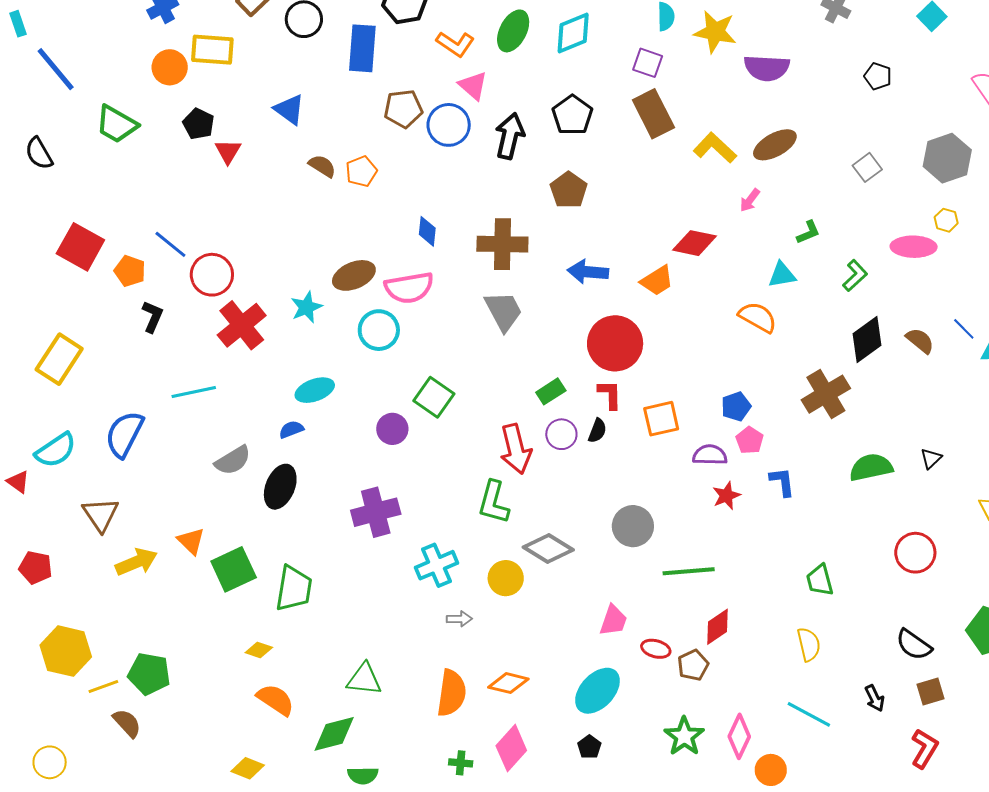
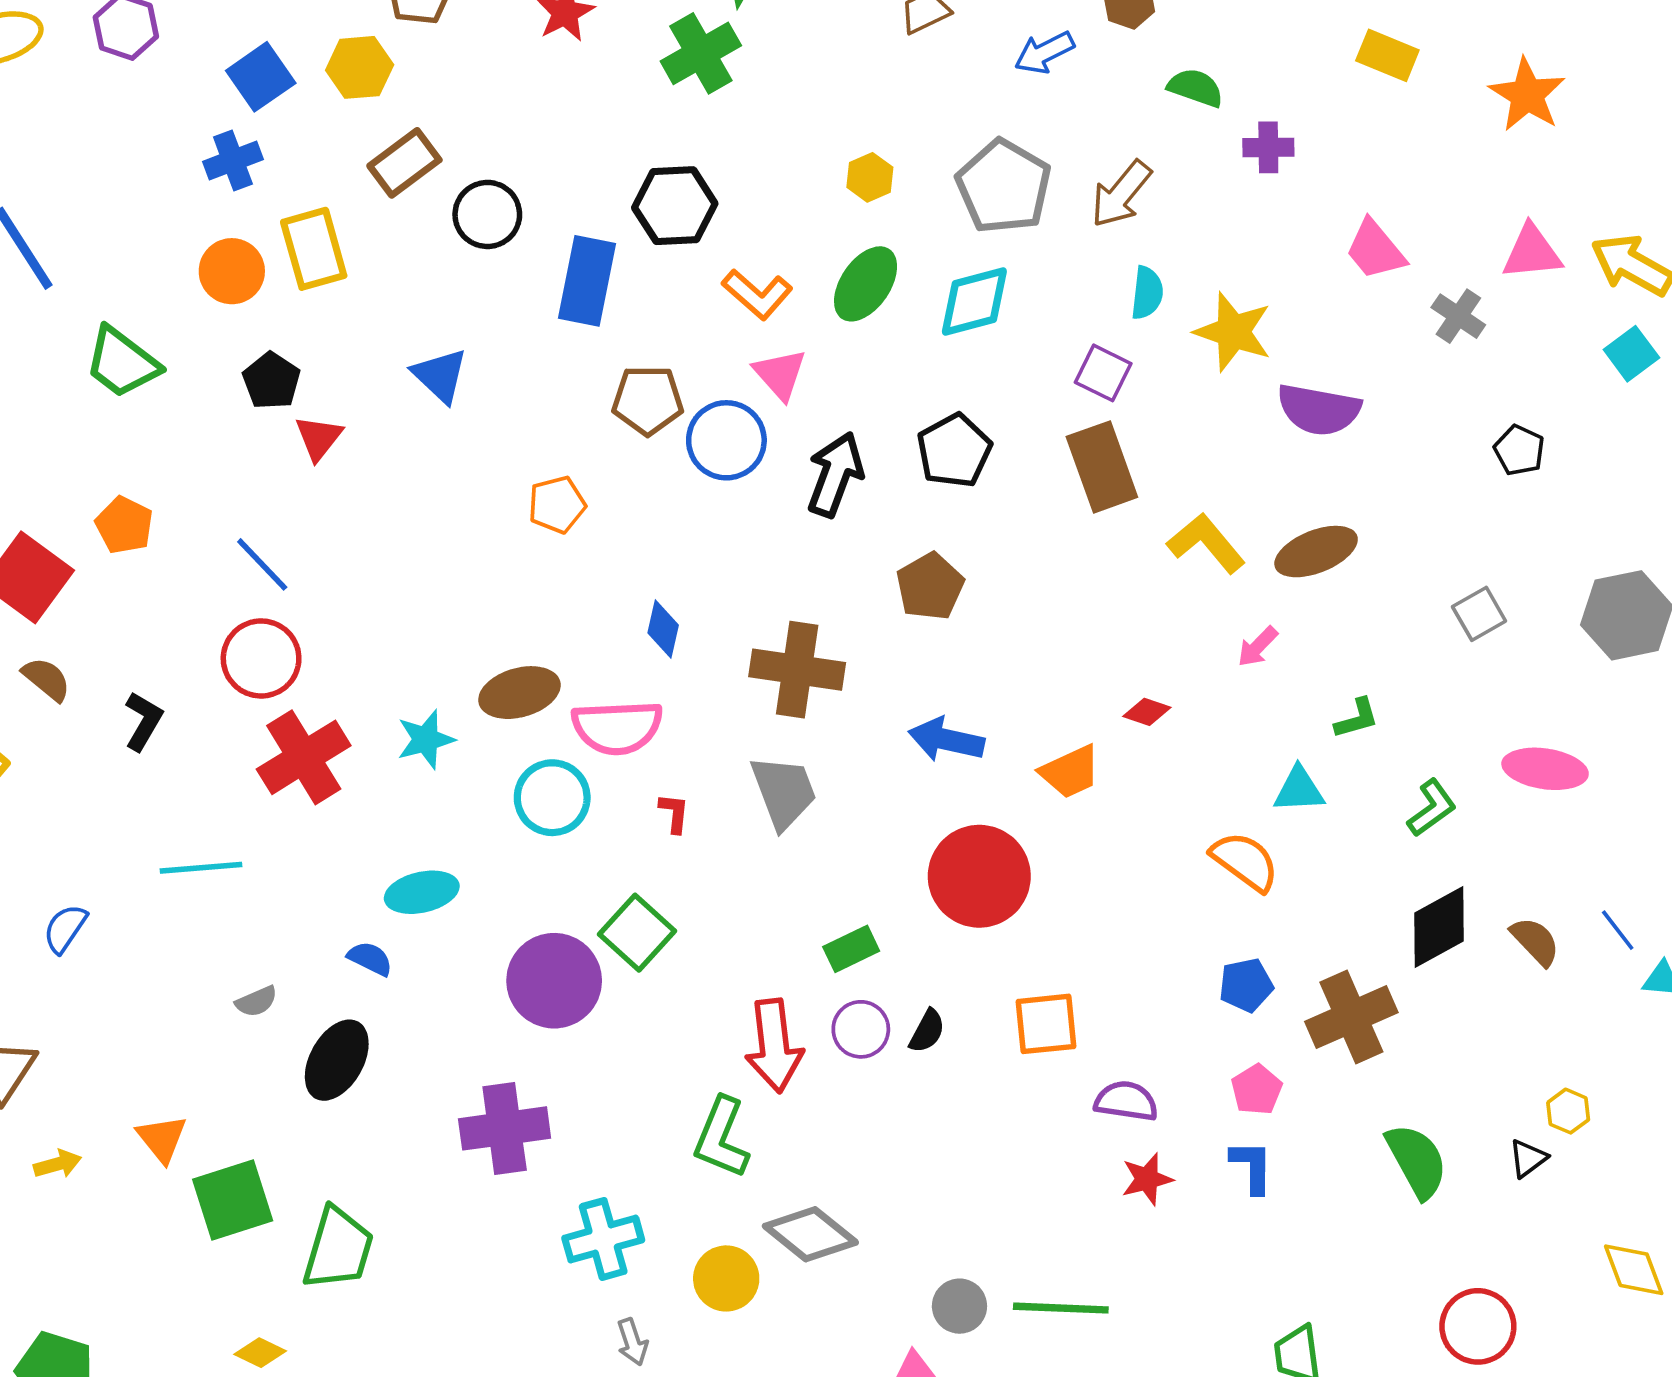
yellow rectangle: (212, 50) -> (314, 249), turned 63
brown semicircle: (322, 166) -> (46, 679), moved
yellow hexagon: (946, 220) -> (1568, 1111), moved
red diamond: (694, 243) -> (1147, 712), size x0.6
blue line: (170, 244) -> (262, 564), moved
orange pentagon: (130, 271) -> (124, 525), moved
red L-shape: (610, 394) -> (674, 813), moved, size x0.7
blue pentagon: (736, 406) -> (1246, 985), moved
blue semicircle: (291, 429) -> (370, 959), turned 40
purple circle: (392, 429) -> (554, 981), size x1.6
blue semicircle: (124, 434) -> (65, 929), size x0.6
pink pentagon: (750, 440) -> (1257, 1090), moved
gray semicircle: (233, 460) -> (256, 1001), size x0.6
green semicircle: (871, 467) -> (1417, 1161), turned 66
gray circle: (633, 526) -> (959, 1306), moved, size x0.7
yellow arrow: (136, 562) -> (58, 1164), size x0.6
gray arrow: (459, 619) -> (632, 1342), turned 65

